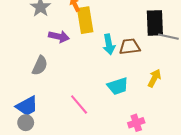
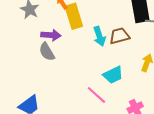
gray semicircle: (40, 65) -> (47, 52), moved, turned 132
pink line: (79, 104) -> (96, 95), moved

